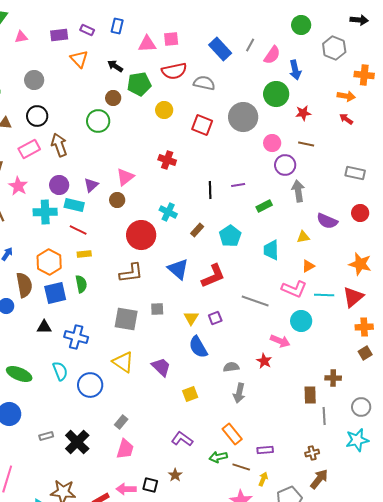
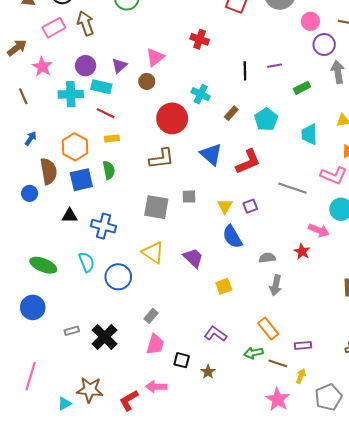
black square: (150, 485) -> (182, 360), moved

